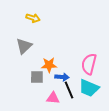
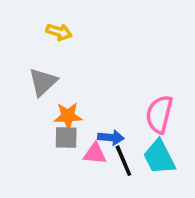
orange star: (49, 65) -> (68, 116), moved
cyan trapezoid: (89, 88) -> (159, 157), turned 40
pink triangle: (53, 98) -> (95, 154), moved

